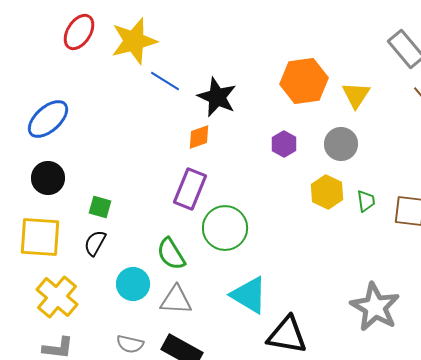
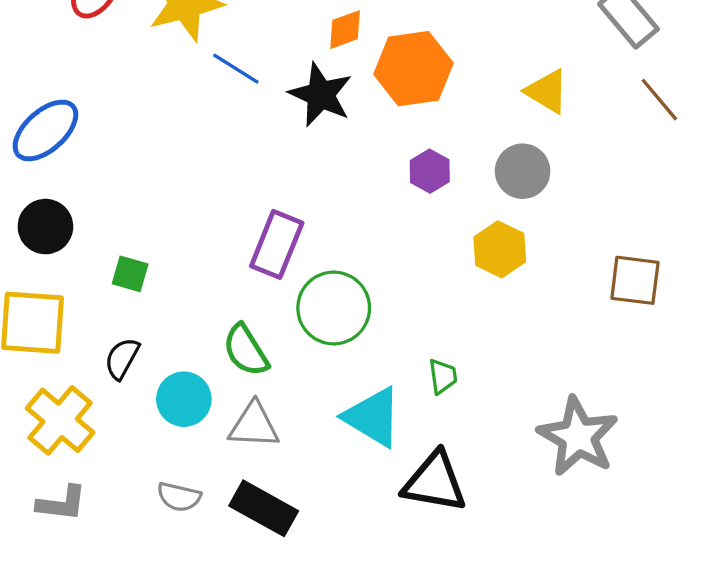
orange hexagon: (304, 81) -> (413, 69), moved
yellow triangle: (356, 95) -> (547, 91), turned -32
orange diamond: (199, 137) -> (345, 30), moved
green trapezoid: (366, 201) -> (443, 376), moved
black semicircle: (95, 243) -> (122, 358), moved

